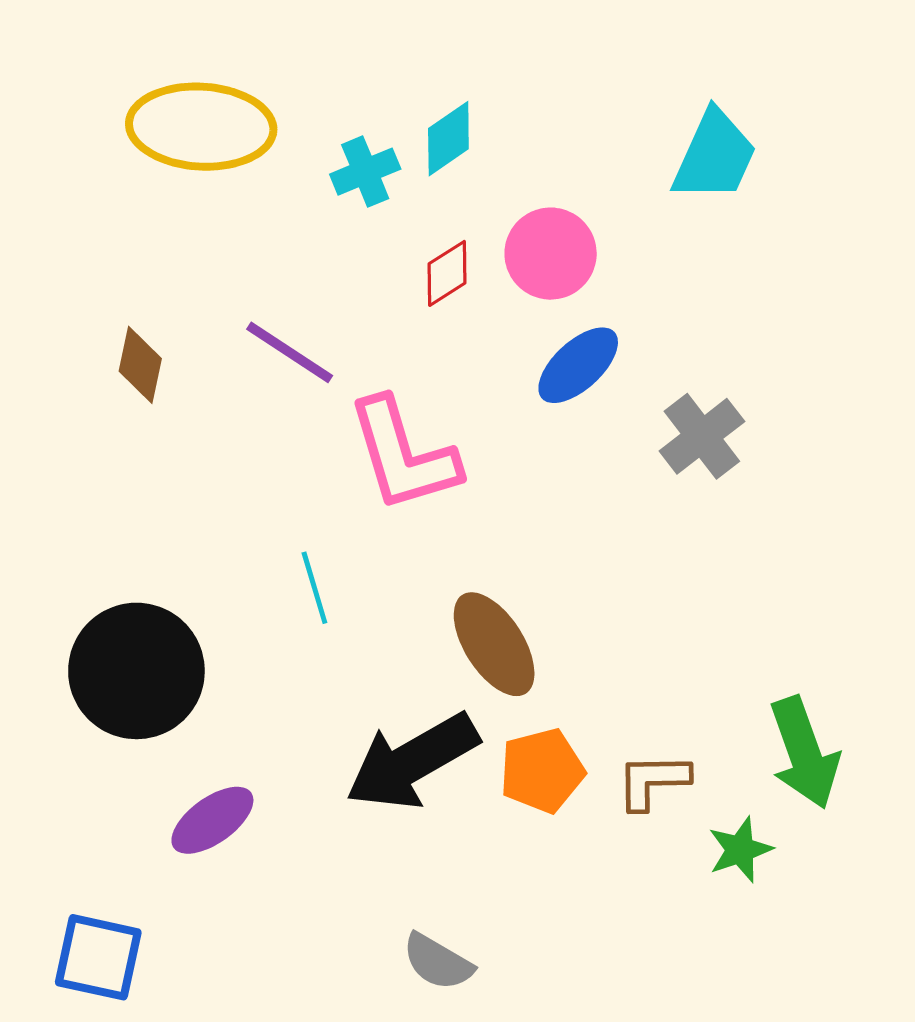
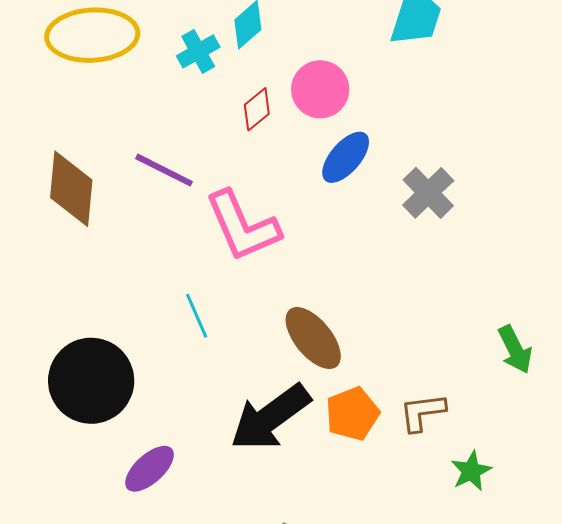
brown diamond: (140, 365) -> (71, 189), size x1.6
green arrow: (804, 753) -> (515, 349), moved, size x0.7
green star: (740, 850) -> (471, 471), moved

